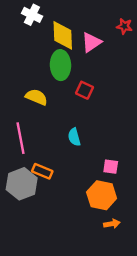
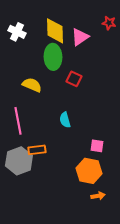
white cross: (32, 15) -> (17, 32), moved
orange rectangle: (42, 171) -> (37, 150), turned -30

